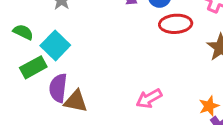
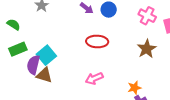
red ellipse: (176, 24) -> (97, 41), moved
cyan square: (55, 45) -> (46, 55), moved

